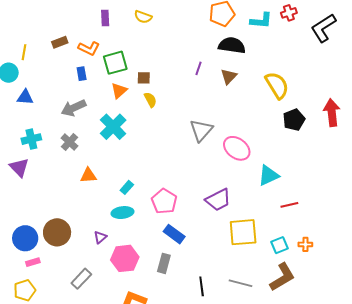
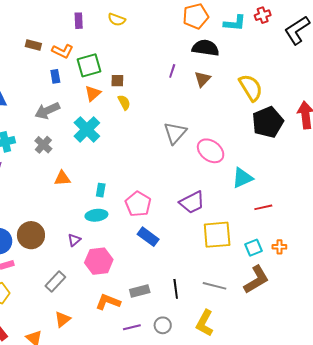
brown rectangle: (60, 42) -> (33, 45), turned 35
black pentagon: (294, 120) -> (268, 122), size x1.4
cyan rectangle: (127, 187) -> (101, 190), turned -32
gray rectangle: (164, 263) -> (140, 291), moved, turned 60

